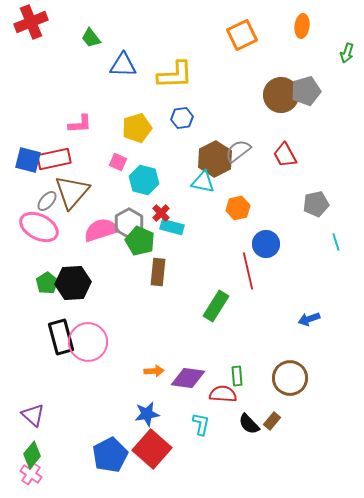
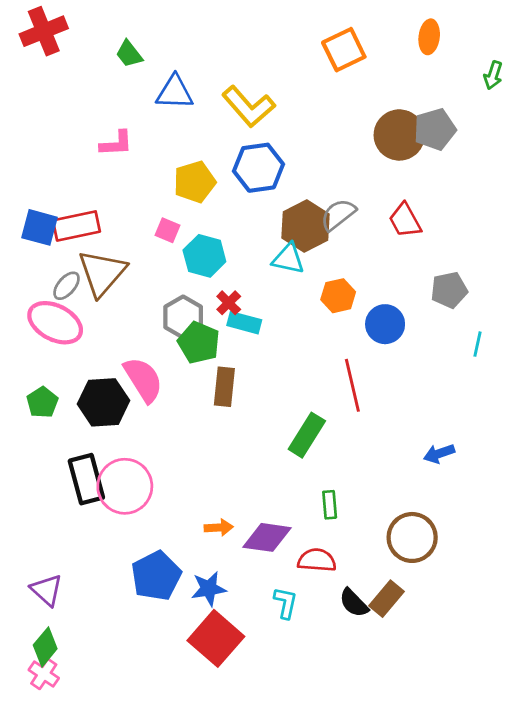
yellow L-shape: (175, 75) -> (249, 107), turned 51
blue hexagon: (182, 118) -> (258, 168), size x1.6
pink L-shape: (80, 124) -> (116, 144), moved
pink semicircle: (101, 230) -> (143, 380), moved, turned 76
cyan line: (336, 242) -> (478, 344), turned 30
blue circle: (266, 244) -> (385, 324), moved
green pentagon: (47, 283) -> (42, 402), moved
green rectangle: (237, 376) -> (330, 505), moved
brown rectangle: (272, 421) -> (386, 599), size x1.4
blue pentagon: (110, 455) -> (156, 576), moved

